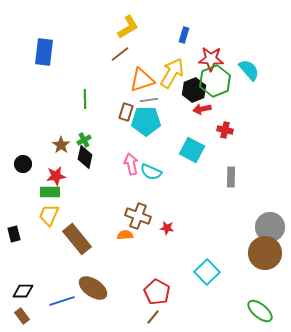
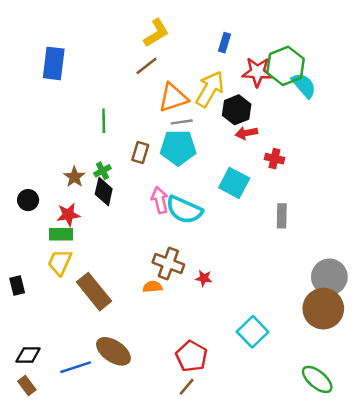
green hexagon: (215, 81) -> (285, 66), moved
brown rectangle: (126, 112) -> (140, 152), moved
cyan semicircle: (151, 172) -> (184, 210), size x1.4

